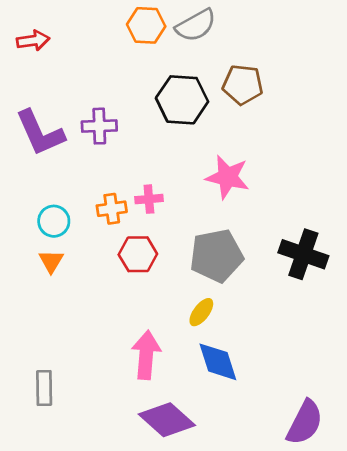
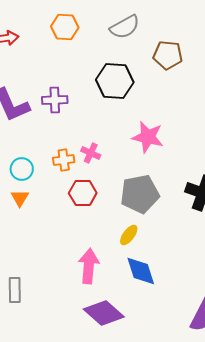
orange hexagon: (146, 25) -> (65, 27), moved
brown pentagon: (243, 85) -> (168, 55), moved
pink cross: (149, 199) -> (91, 153), turned 30

